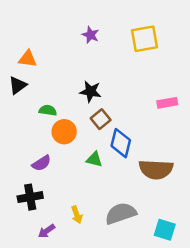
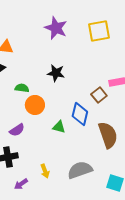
purple star: (91, 35) -> (56, 28), size x1.6
brown square: (101, 119) -> (99, 95), moved
brown semicircle: (156, 169) -> (108, 135), turned -112

